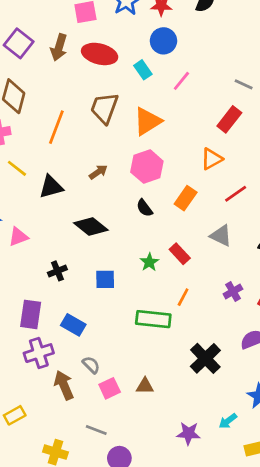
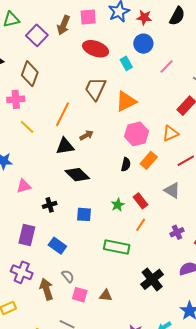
brown arrow: (59, 47) -> (63, 25), moved
pink line: (181, 81) -> (166, 67), moved
orange line: (56, 127) -> (63, 114), moved
pink hexagon: (147, 167) -> (136, 134), moved
black triangle: (51, 187) -> (65, 146), moved
black semicircle: (144, 208) -> (126, 164), moved, turned -136
pink triangle: (18, 237) -> (24, 186), moved
orange line: (183, 297) -> (141, 225), moved
purple cross: (39, 353) -> (22, 272), moved, turned 35
pink square: (110, 388) -> (80, 295), turned 35

